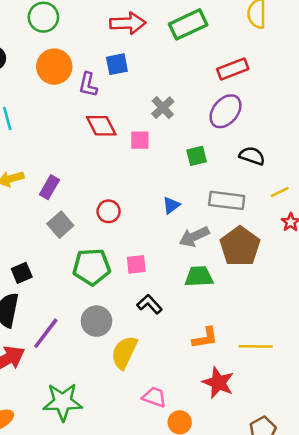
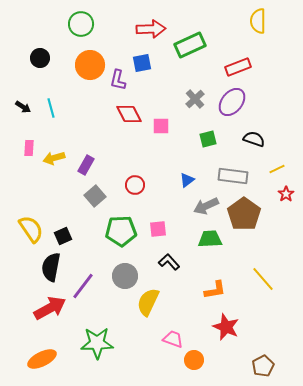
green rectangle: (188, 24) -> (190, 45), moved
gray cross: (163, 108) -> (195, 99), moved
yellow line: (256, 346) -> (263, 279), moved, turned 48

